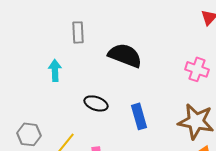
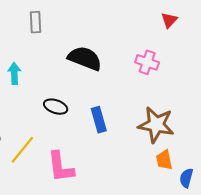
gray rectangle: (78, 32) -> (35, 22), moved
pink cross: (197, 69) -> (147, 62), moved

